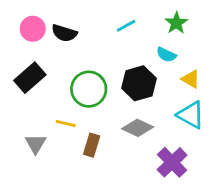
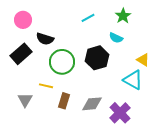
black semicircle: (64, 33) -> (45, 39), moved
yellow triangle: (191, 79) -> (143, 60), moved
gray diamond: (138, 128) -> (92, 104), moved, turned -30

